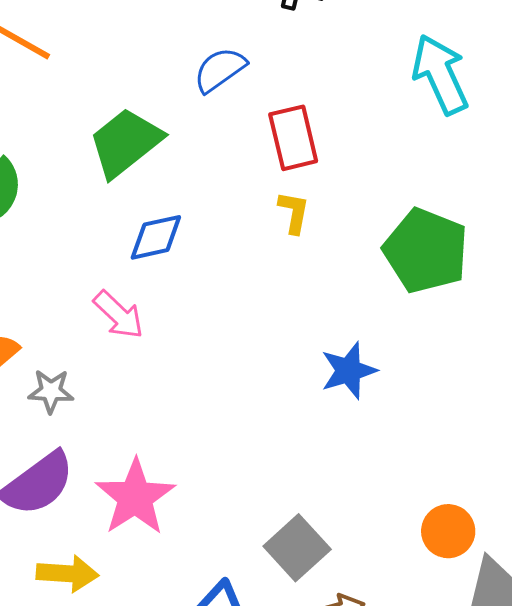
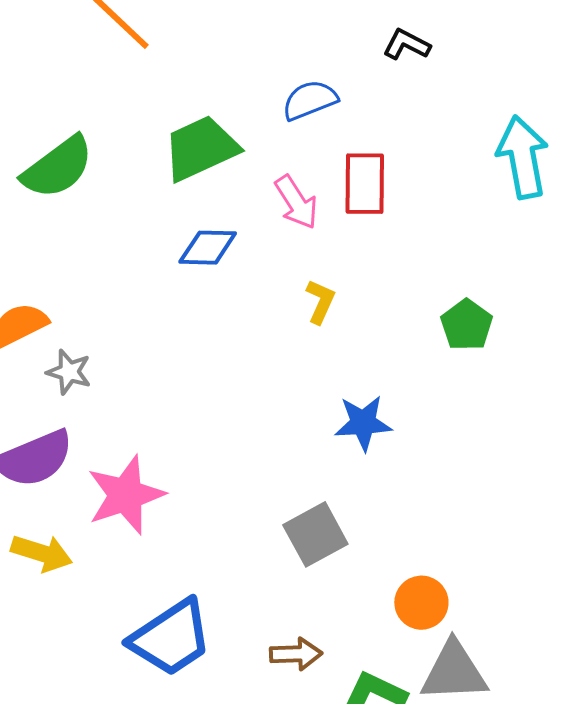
yellow L-shape: (294, 212) -> (320, 302), moved
green pentagon: (426, 251) -> (467, 325), size x0.6
pink arrow: (119, 315) -> (296, 202), moved
gray square: (297, 548) -> (315, 534), moved

